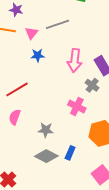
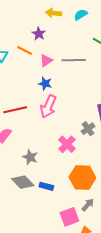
pink arrow: (75, 60) -> (48, 106), moved
blue rectangle: (70, 153) -> (46, 186), turned 64

